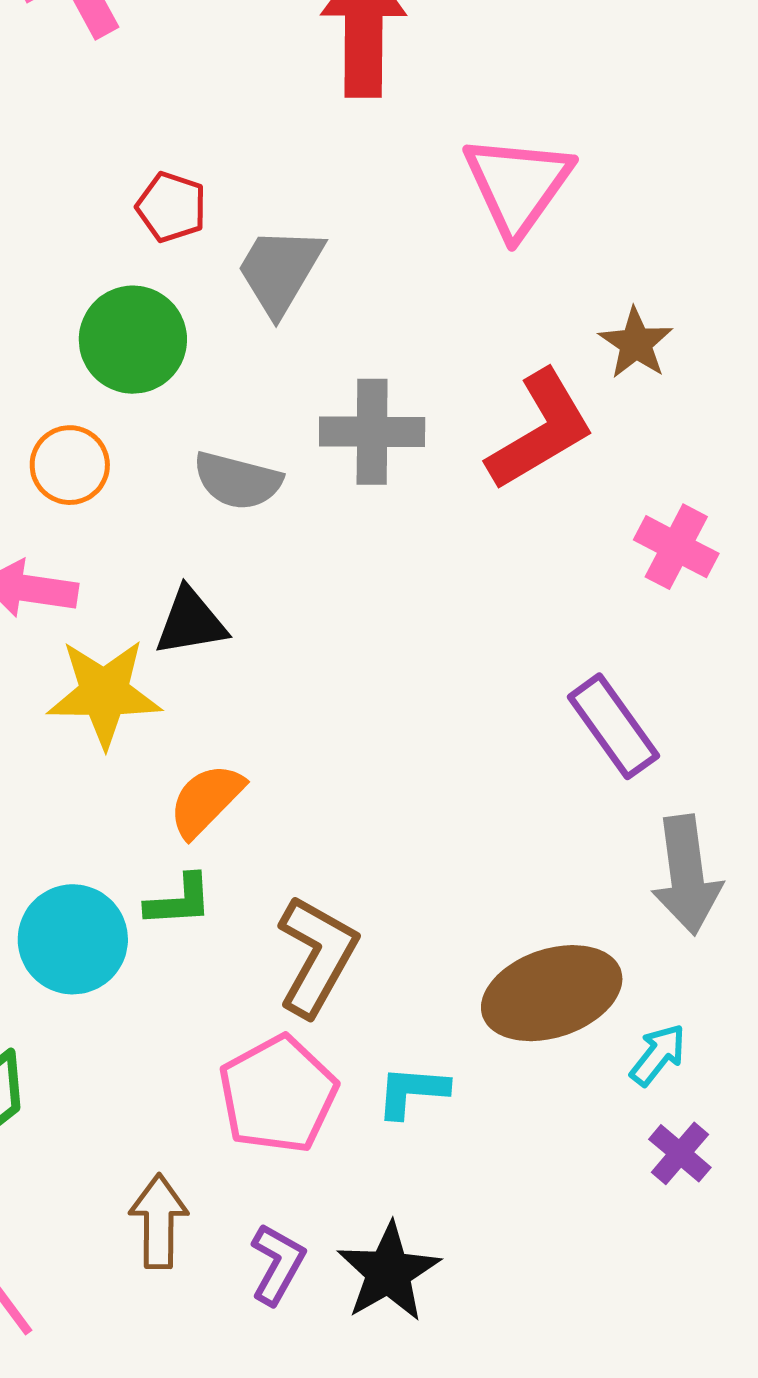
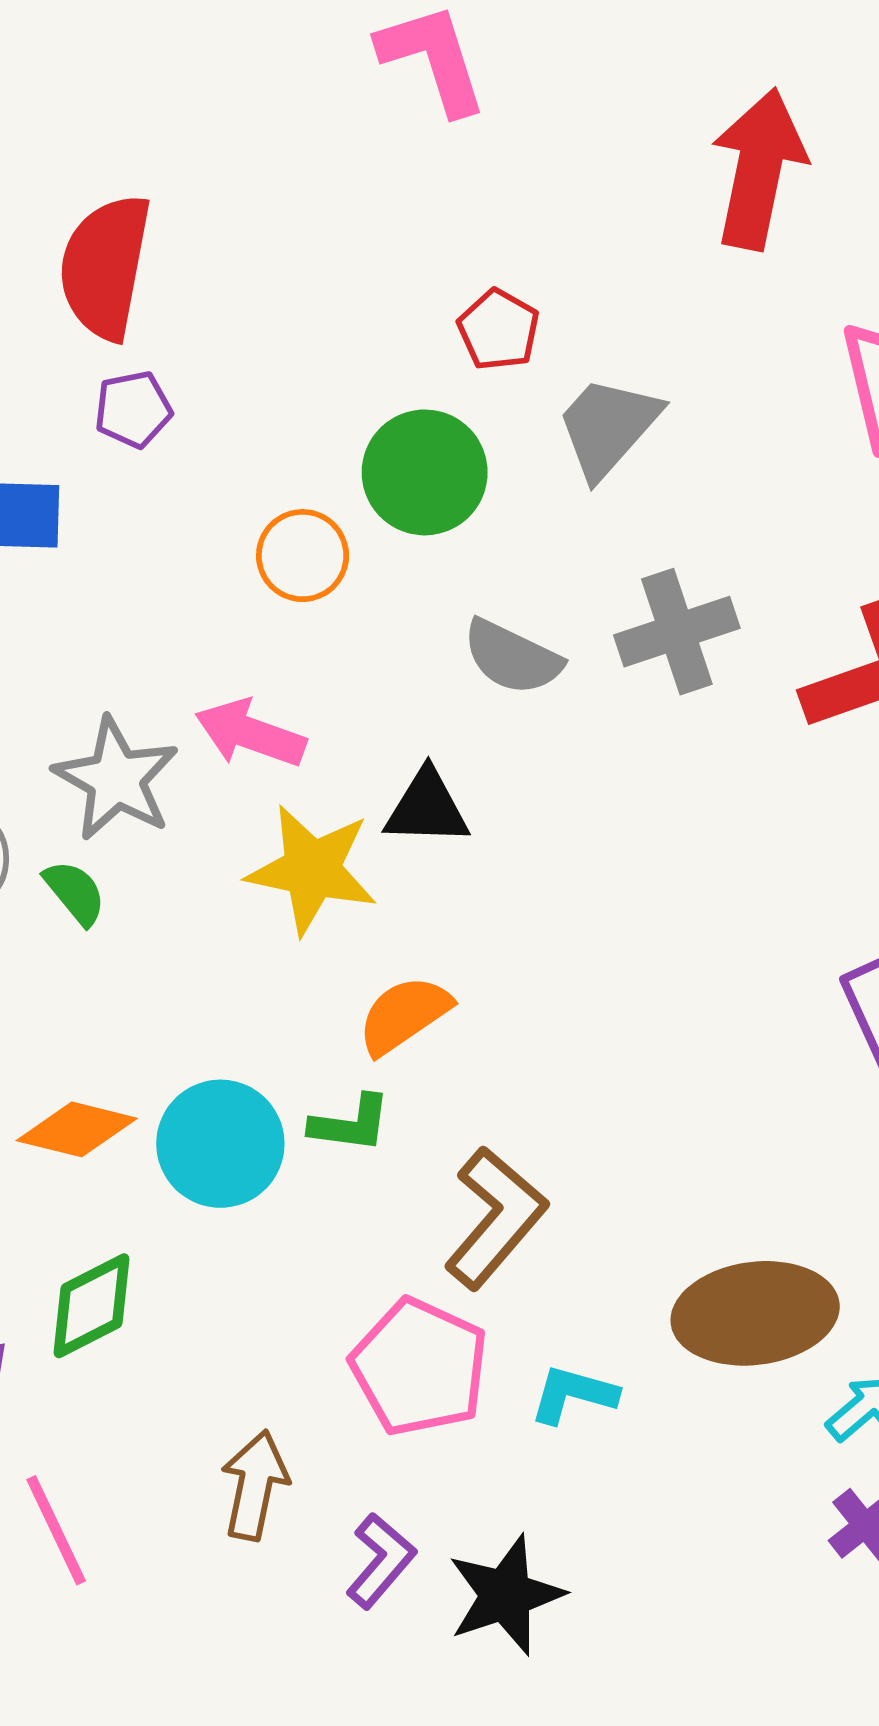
gray cross: (372, 432) -> (677, 632), turned -30
orange circle: (70, 465) -> (303, 556), moved
pink pentagon: (278, 1094) -> (420, 1367), turned -30

